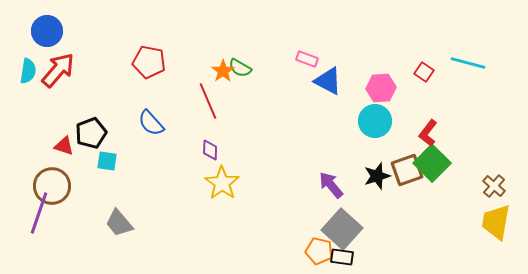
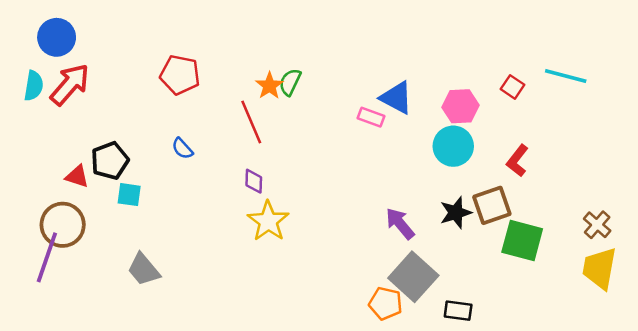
pink rectangle: (307, 59) -> (371, 117), moved
green semicircle: (240, 68) -> (290, 82), turned 85
blue semicircle: (151, 123) -> (182, 149), size x0.7
green square: (432, 163) -> (522, 240), moved, turned -30
black rectangle: (342, 257) -> (458, 311), moved

